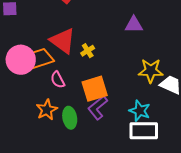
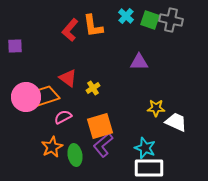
red triangle: (63, 41) -> (68, 78), size x0.7
yellow star: (151, 71) -> (156, 108), size x0.7
pink semicircle: (58, 80) -> (63, 117), turned 90

